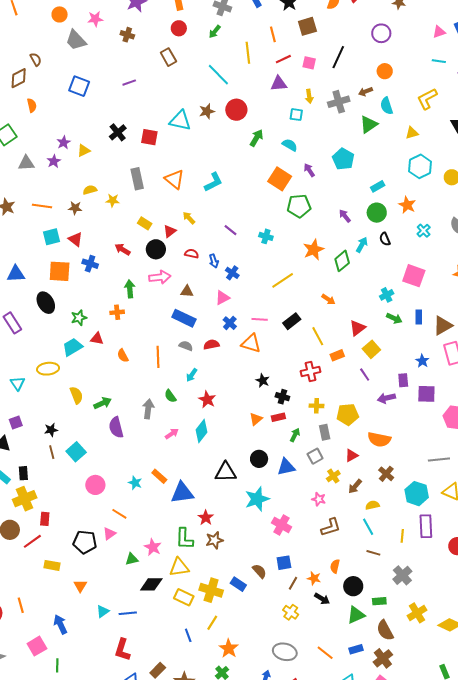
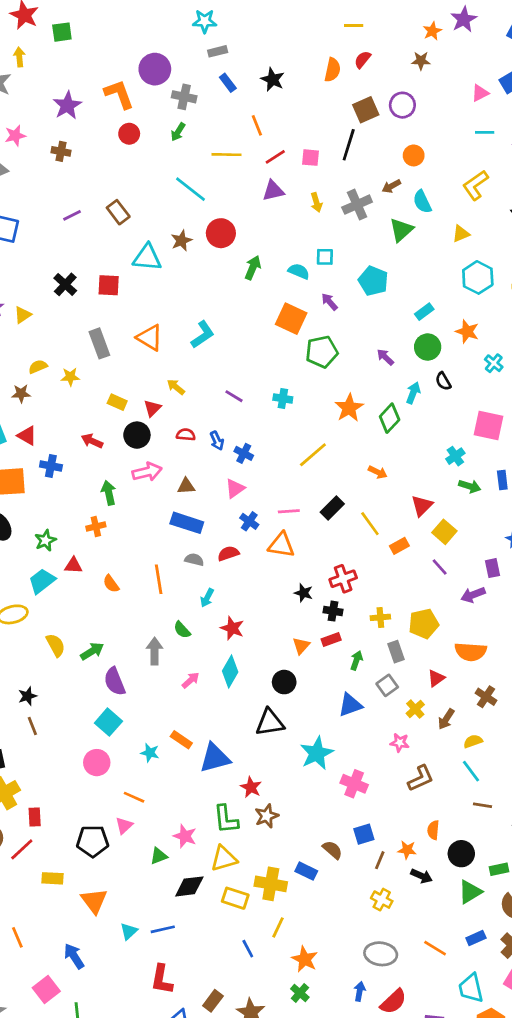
brown square: (307, 26) -> (366, 110), moved
yellow line: (248, 53) -> (226, 155), turned -75
brown rectangle: (168, 57) -> (118, 212), moved
cyan square: (296, 115) -> (325, 257), moved
red cross: (310, 372) -> (343, 579), moved
cyan square: (76, 452) -> (108, 722), moved
black circle: (259, 459) -> (284, 682), moved
orange triangle: (80, 586) -> (94, 901), size x1.5

